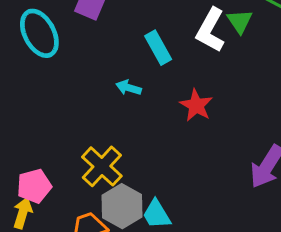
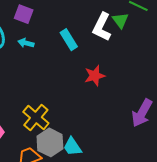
cyan arrow: (129, 88) -> (26, 43), moved
red star: (196, 105) -> (95, 76), turned 30

